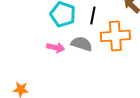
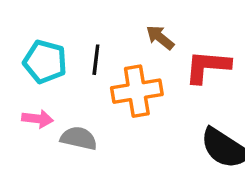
gray semicircle: (82, 44) -> (79, 138), moved

